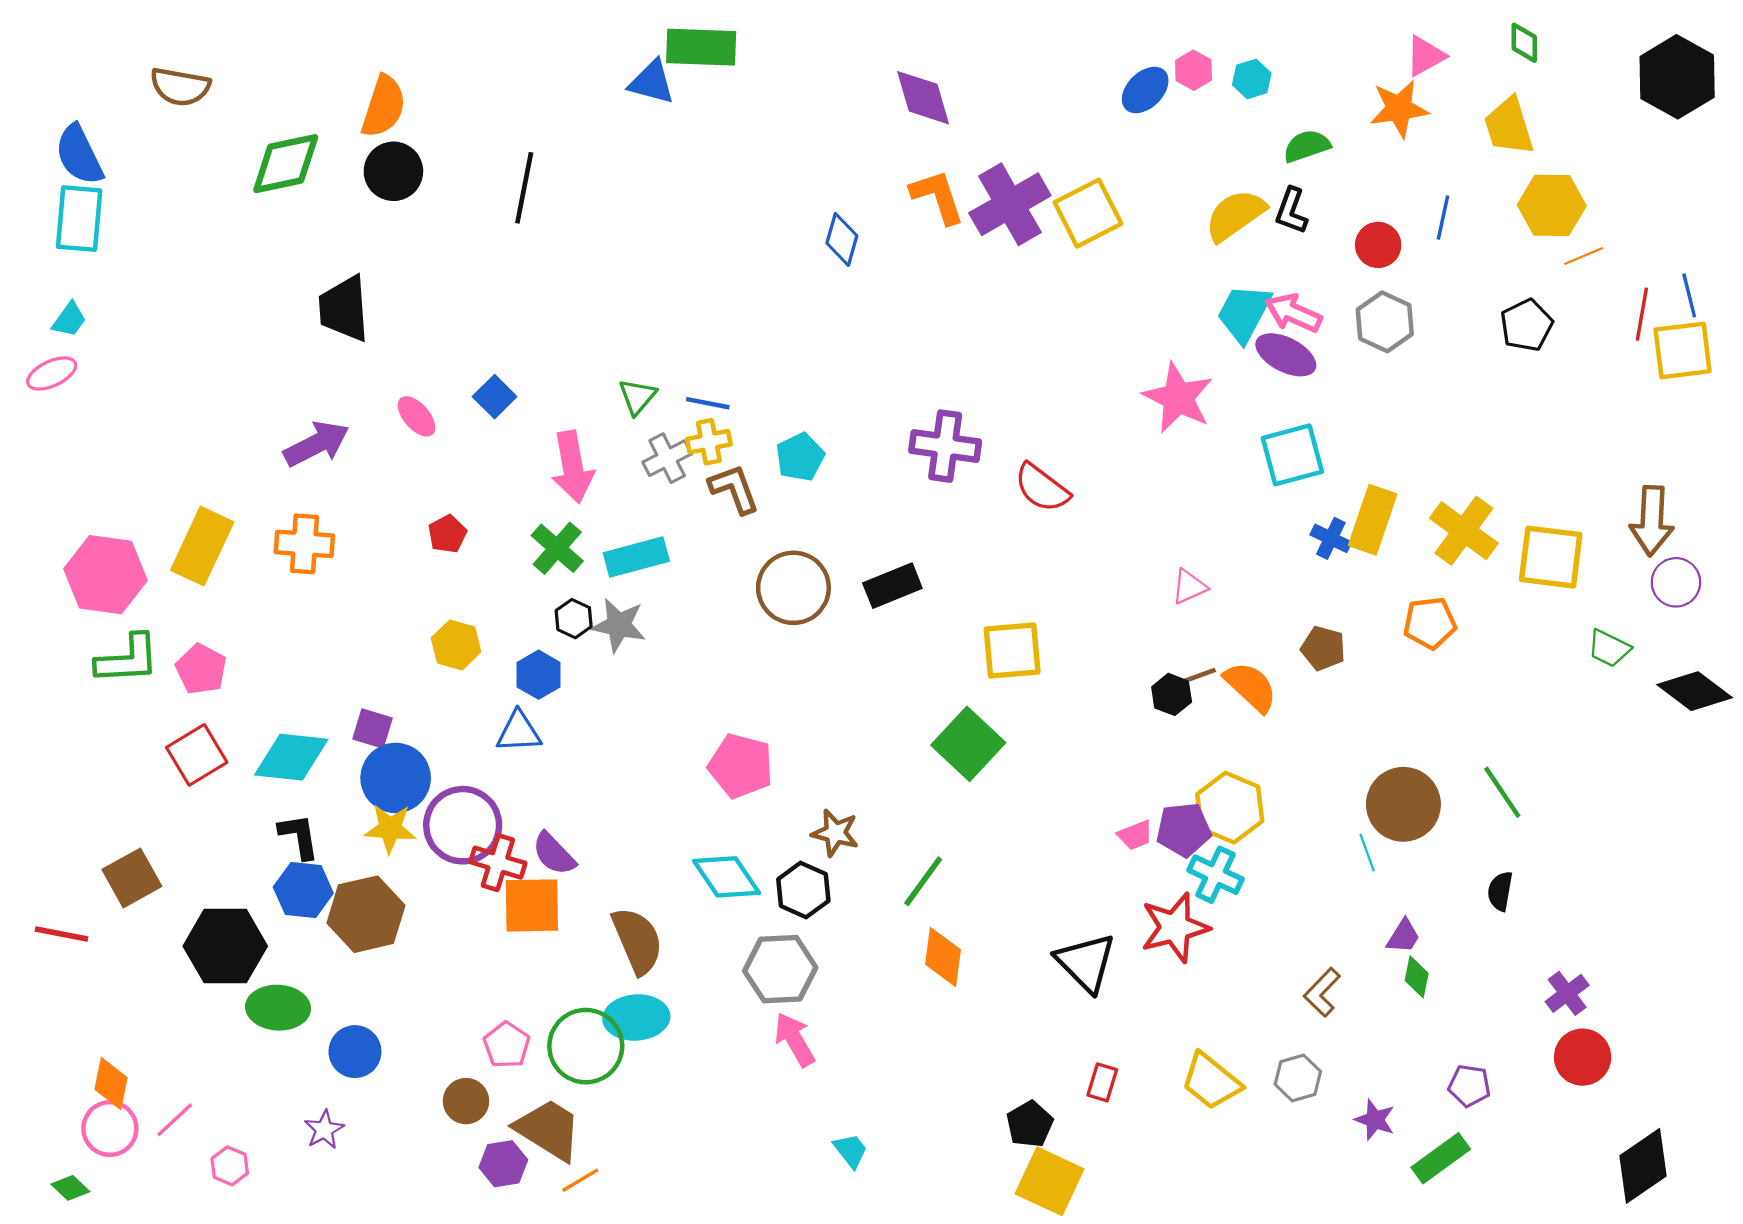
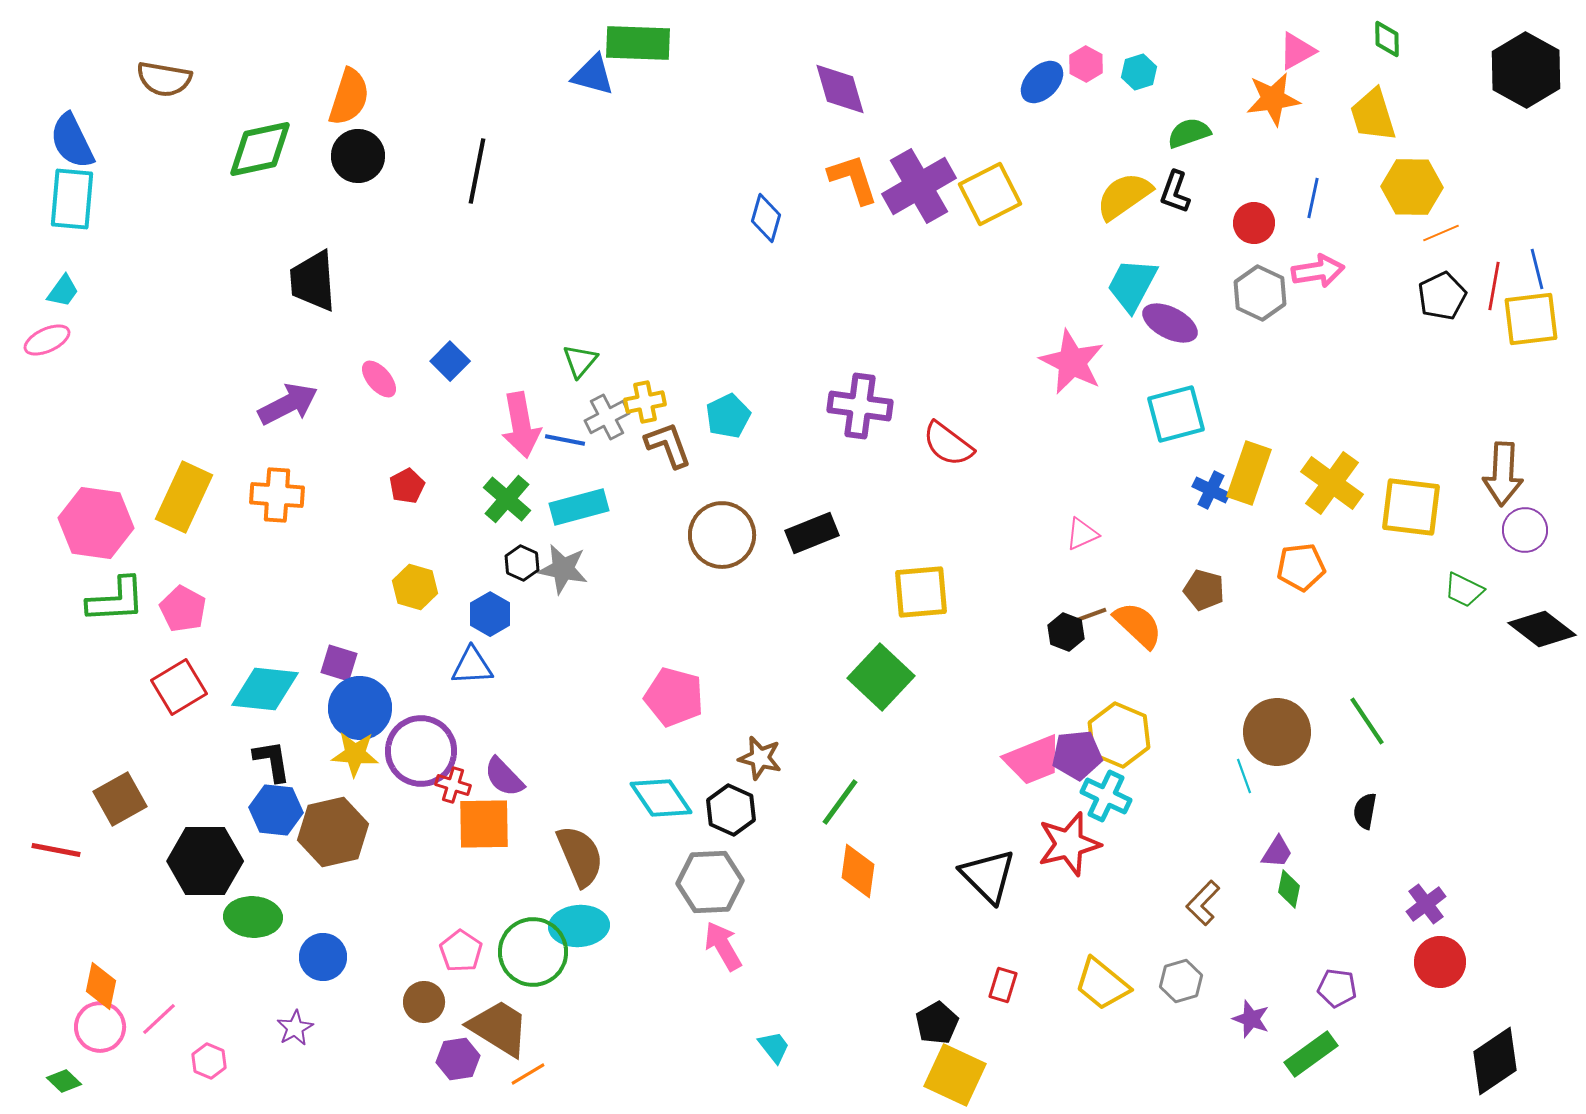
pink arrow: (1294, 313) -> (1318, 271), moved, turned 147
black pentagon: (1527, 325) -> (1442, 296), moved
blue line: (708, 403) -> (565, 440), moved
pink trapezoid: (1135, 835) -> (1033, 760), size x1.8
red cross: (498, 863) -> (453, 785), size x0.7

